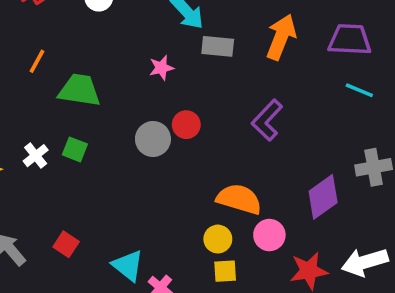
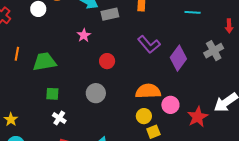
purple L-shape: (267, 120) -> (149, 44), turned -65
gray circle: (153, 139) -> (96, 93), moved
white cross: (36, 156) -> (59, 118), moved
purple diamond: (323, 197) -> (178, 58), moved

